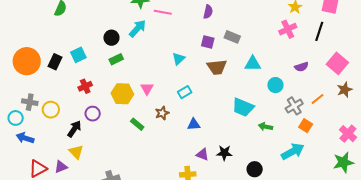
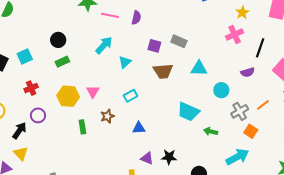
purple semicircle: (208, 12) -> (136, 18), moved
cyan arrow: (138, 28) -> (104, 45), moved
black line: (319, 31) -> (260, 48), moved
green rectangle: (137, 124) -> (82, 127), turned 40

